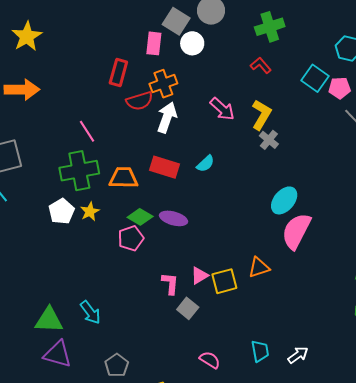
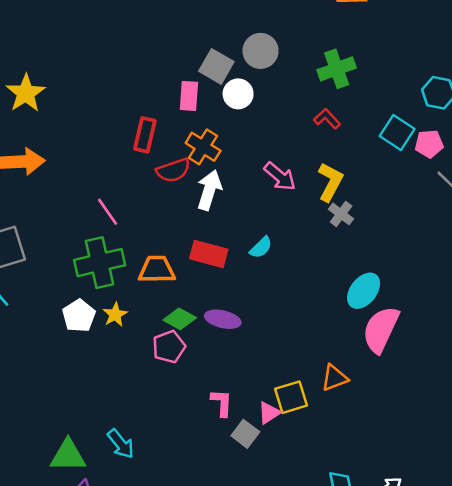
orange cross: (163, 84) -> (203, 147), turned -36
pink triangle: (199, 275) -> (269, 413), moved

